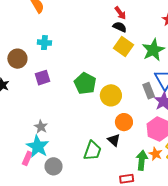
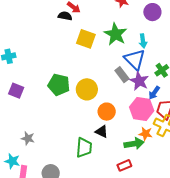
black semicircle: (120, 27) -> (65, 16), moved
purple square: (42, 78) -> (16, 91), turned -35
cyan star: (38, 146) -> (12, 161), moved, size x0.7
green arrow: (142, 160) -> (134, 144), turned 90

